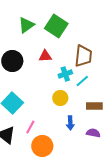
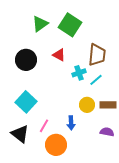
red triangle: (45, 56) -> (59, 55), turned 32
yellow circle: (60, 98) -> (87, 105), moved
blue arrow: (70, 123) -> (71, 123), moved

